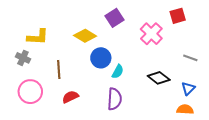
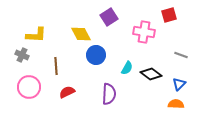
pink cross: (151, 34) -> (144, 32), turned -35
yellow diamond: (85, 36) -> (81, 34), turned 30
cyan semicircle: (118, 72) -> (127, 68), moved

